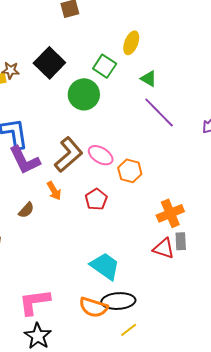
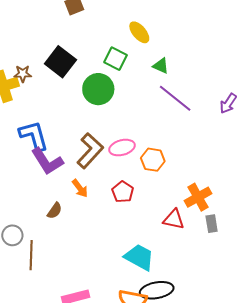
yellow ellipse: (131, 43) -> (139, 32), turned -55
pink ellipse: (101, 155) -> (122, 148), turned -40
red triangle: (164, 248) -> (174, 219), moved

